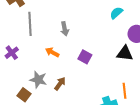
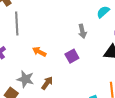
gray arrow: (65, 29) -> (82, 31), moved
purple square: (85, 57) -> (72, 56), turned 32

